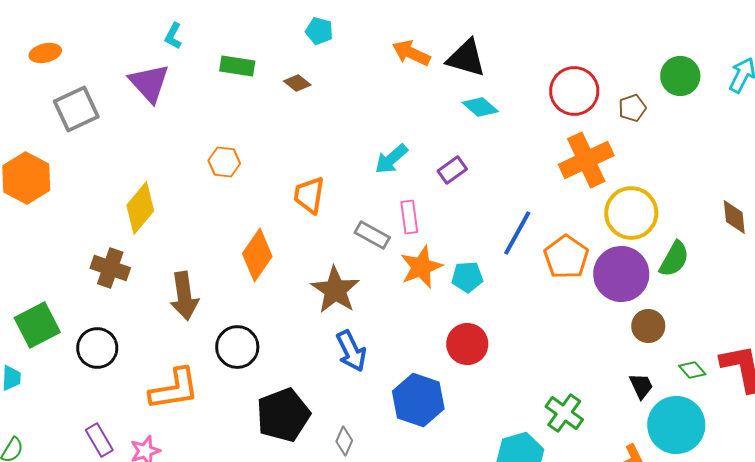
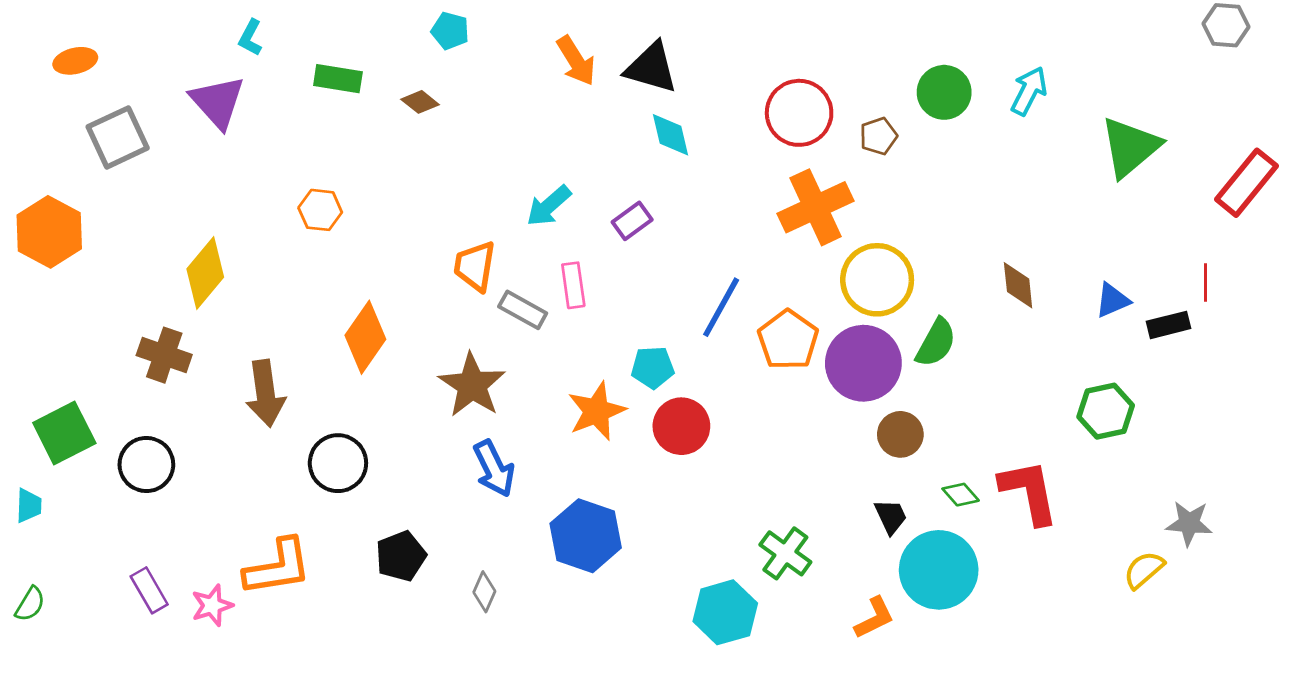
orange arrow: (411, 53) -> (576, 61), turned -147
cyan diamond: (480, 107) -> (670, 135), turned 36
orange trapezoid: (309, 195) -> (475, 266), moved
orange star: (421, 267) -> (597, 411), moved
red circle: (467, 344) -> (681, 426), moved
orange L-shape: (174, 389) -> (278, 567), moved
black pentagon: (283, 415) -> (401, 556), size x0.7

